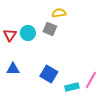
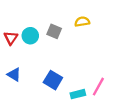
yellow semicircle: (59, 13) -> (82, 22), moved
blue triangle: (13, 69) -> (14, 75), turned 32

